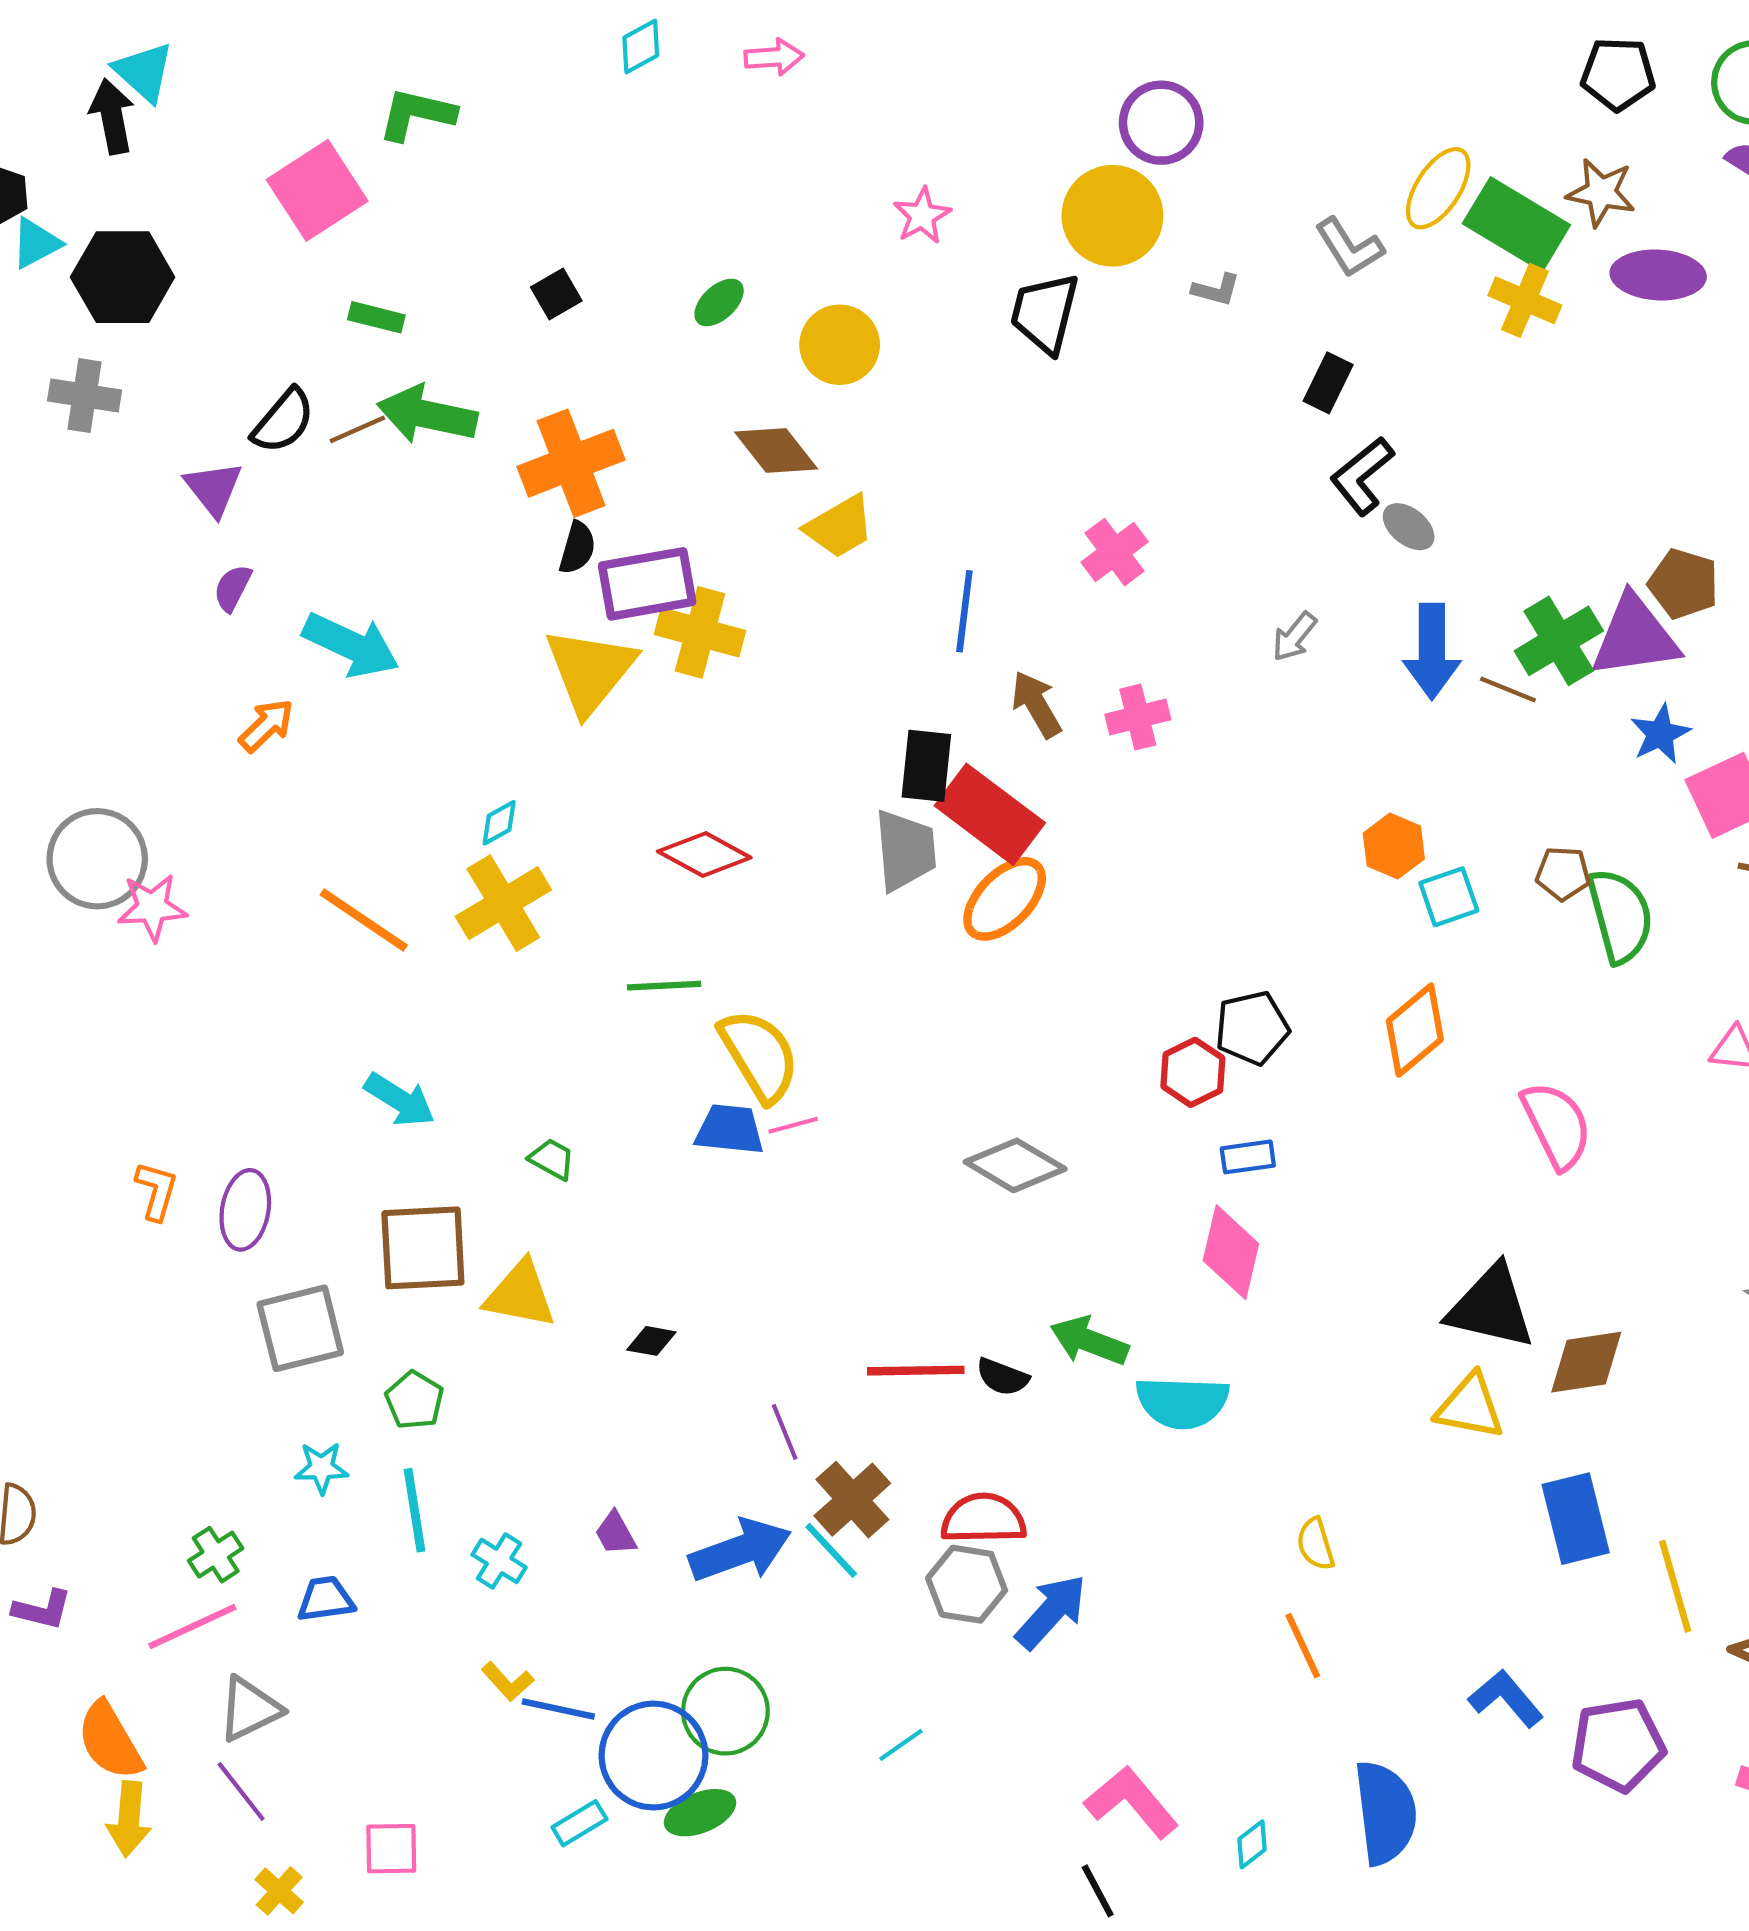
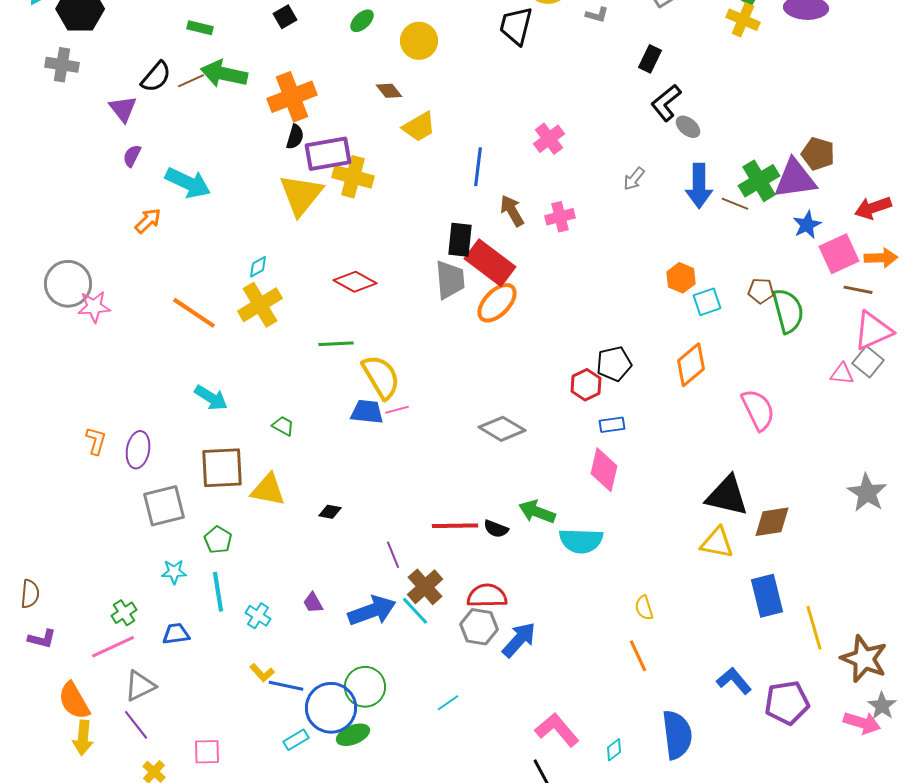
brown diamond: (776, 451) -> (389, 91), size x0.7

